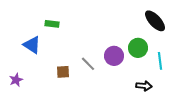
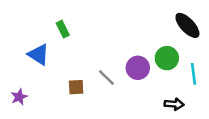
green rectangle: (52, 24) -> (63, 29), turned 56

